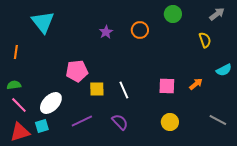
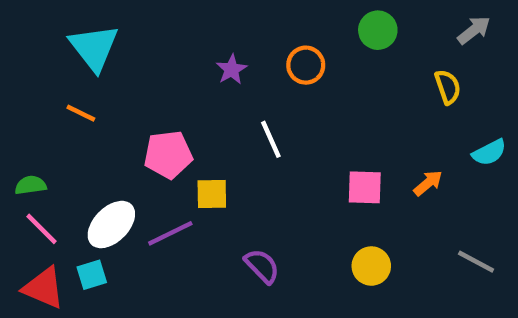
orange line: (16, 52) -> (81, 113), moved, turned -72
white line: (124, 90) -> (271, 139), moved
purple line: (82, 121) -> (170, 233), moved
red triangle: (20, 132) -> (44, 288), turned 40

